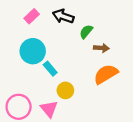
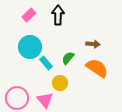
black arrow: (63, 16) -> (58, 15), turned 72
green semicircle: (86, 32) -> (68, 58), moved
orange semicircle: (106, 74) -> (97, 68), turned 65

